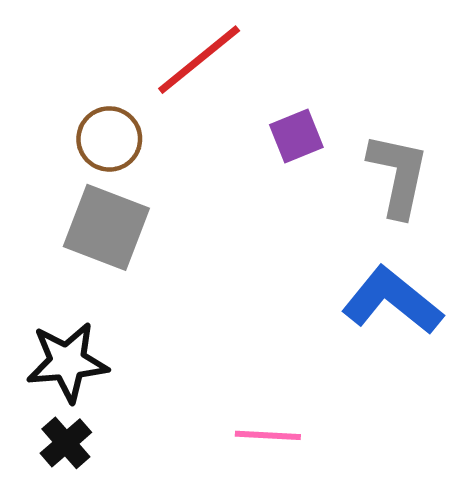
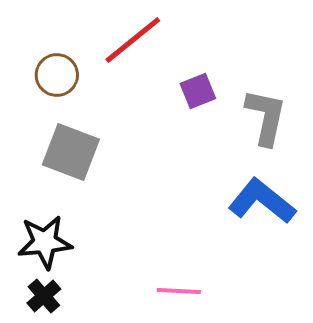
brown circle: (109, 139) -> (57, 75), moved

